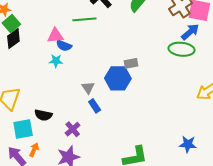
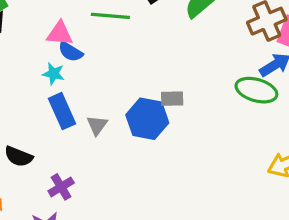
blue rectangle: (95, 106) -> (62, 111), moved, size x1.5

